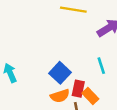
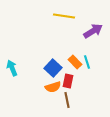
orange rectangle: (90, 96) -> (75, 62), moved

